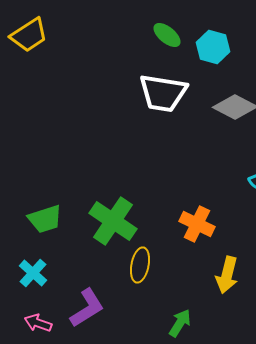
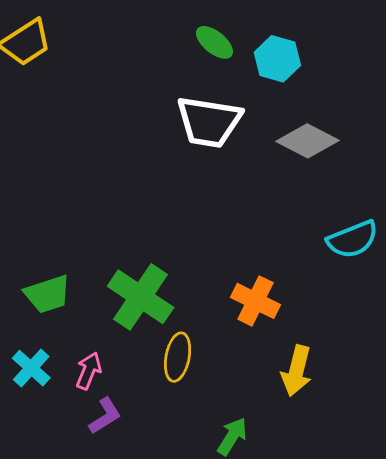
purple L-shape: (87, 308) -> (105, 416), size x0.7
pink arrow: (38, 323) -> (89, 371), moved, turned 92

